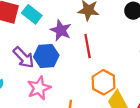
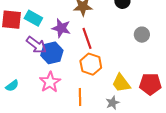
purple arrow: (24, 57) -> (36, 45), moved
orange hexagon: (104, 82) -> (91, 64), moved

